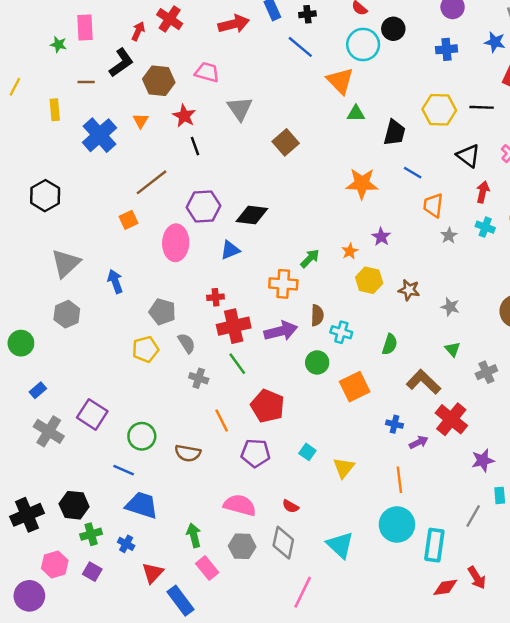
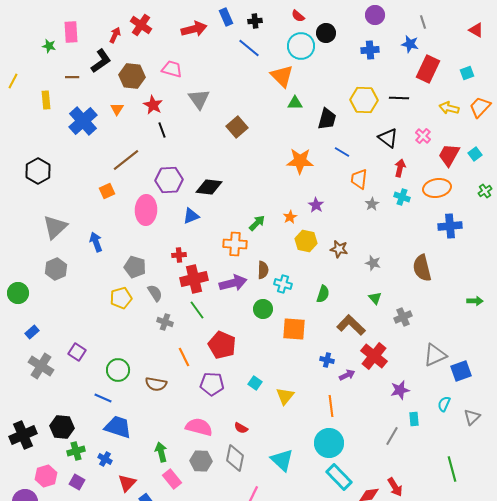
orange square: (355, 387) -> (294, 329), turned 30
purple square: (92, 414) -> (77, 352), size x0.7
cyan rectangle: (434, 545) -> (339, 477), moved, turned -52

